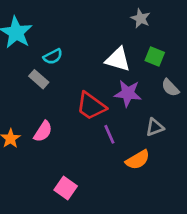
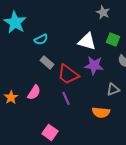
gray rectangle: (39, 79) -> (47, 62), moved
purple line: (109, 134) -> (66, 98), moved
orange semicircle: (138, 160) -> (101, 112), turned 36

